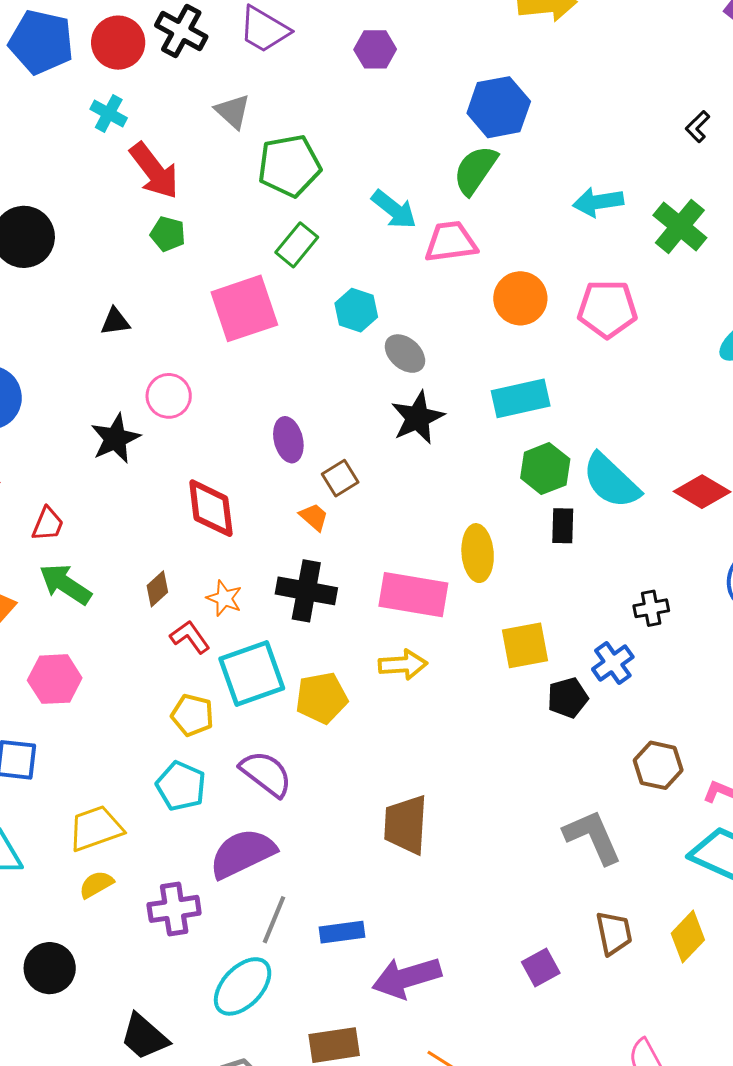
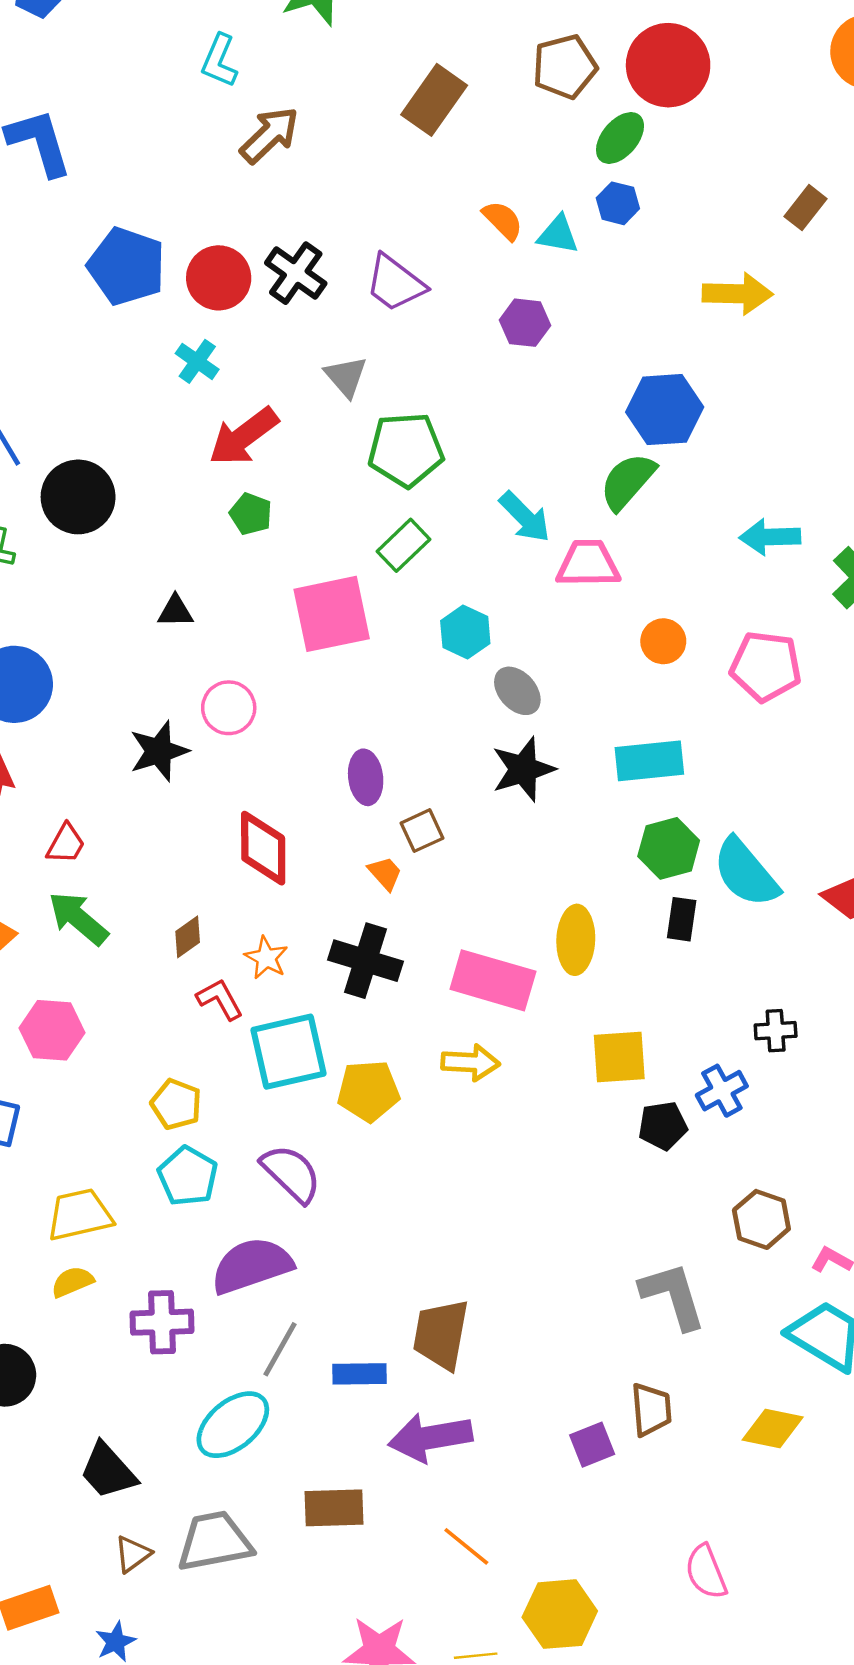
red arrow: (154, 171) -> (244, 436), turned 84
orange circle: (520, 298) -> (663, 641), size x0.7
yellow pentagon: (192, 715) -> (176, 1104), moved
brown trapezoid: (406, 825) -> (441, 1334), moved
brown trapezoid: (614, 933) -> (651, 1410), moved
yellow diamond: (688, 937) -> (773, 1429), turned 51

